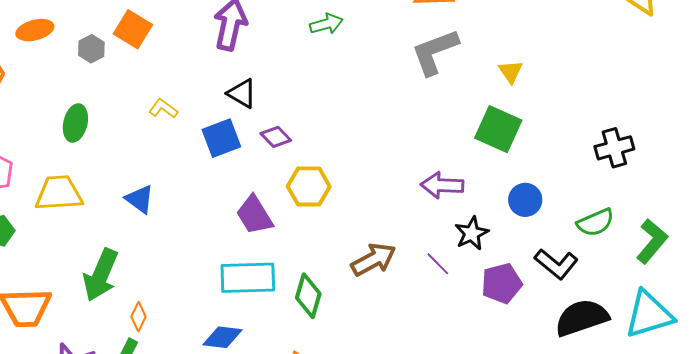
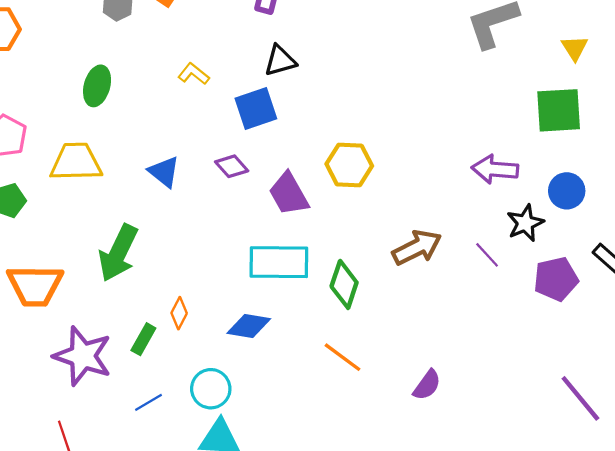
black triangle: (242, 93) -> (280, 61), turned -48
green square: (498, 129) -> (559, 110), turned -30
purple diamond: (276, 137) -> (232, 166), moved
blue circle: (525, 200) -> (567, 191), moved
orange diamond: (138, 317) -> (179, 313), moved

